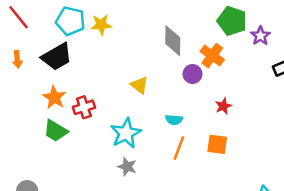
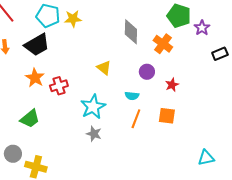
purple circle: (192, 74) -> (147, 72), moved
green trapezoid: (56, 131) -> (30, 119), moved, turned -70

